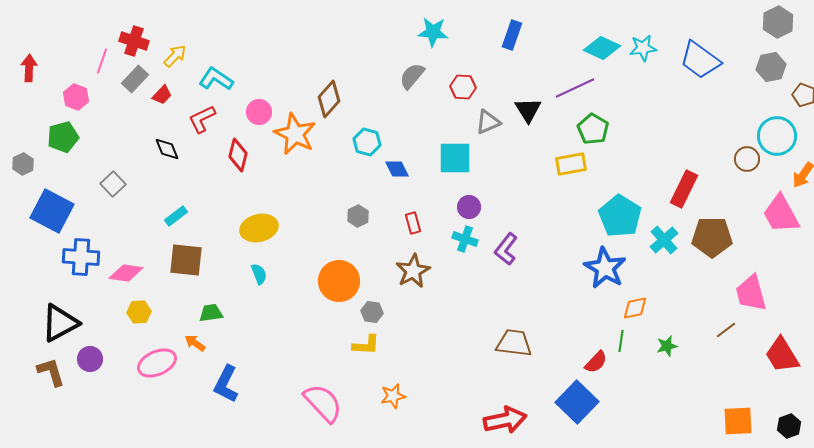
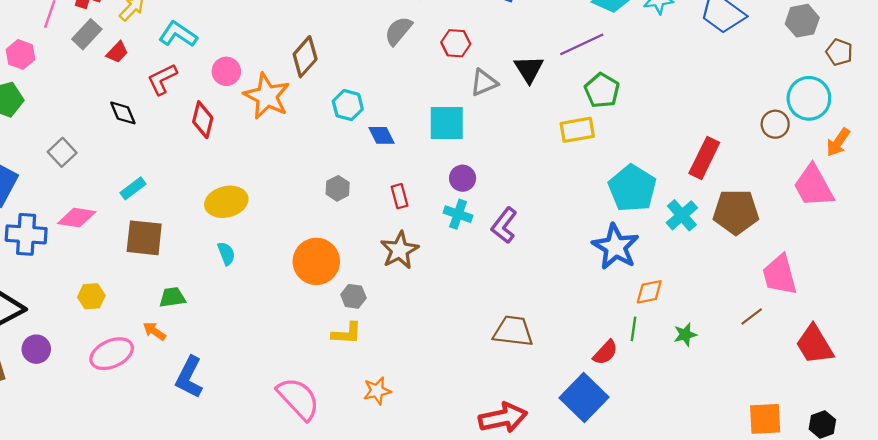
pink diamond: (126, 273) -> (77, 218), moved

